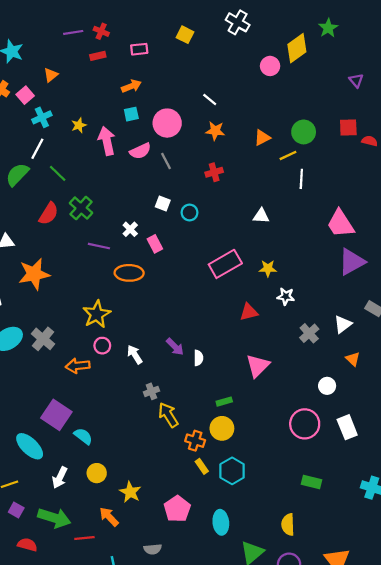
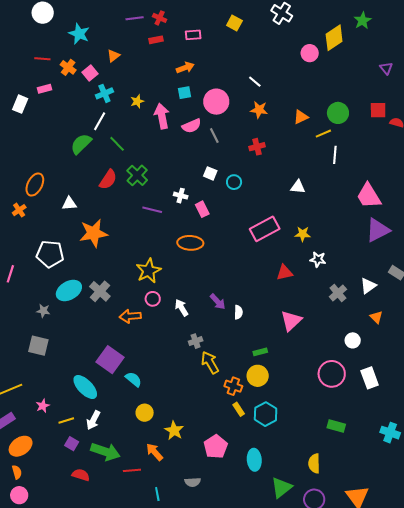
white cross: (130, 229) -> (181, 196), turned -32
orange ellipse: (129, 273) -> (190, 243), moved
white arrow: (60, 478) -> (93, 420), moved

